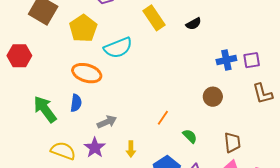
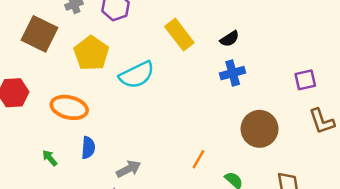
blue cross: (226, 60) -> (233, 73), moved
orange ellipse: (87, 73) -> (69, 107), moved
brown circle: (213, 97) -> (260, 129), size x1.5
green arrow: (45, 109) -> (50, 158), size x0.5

